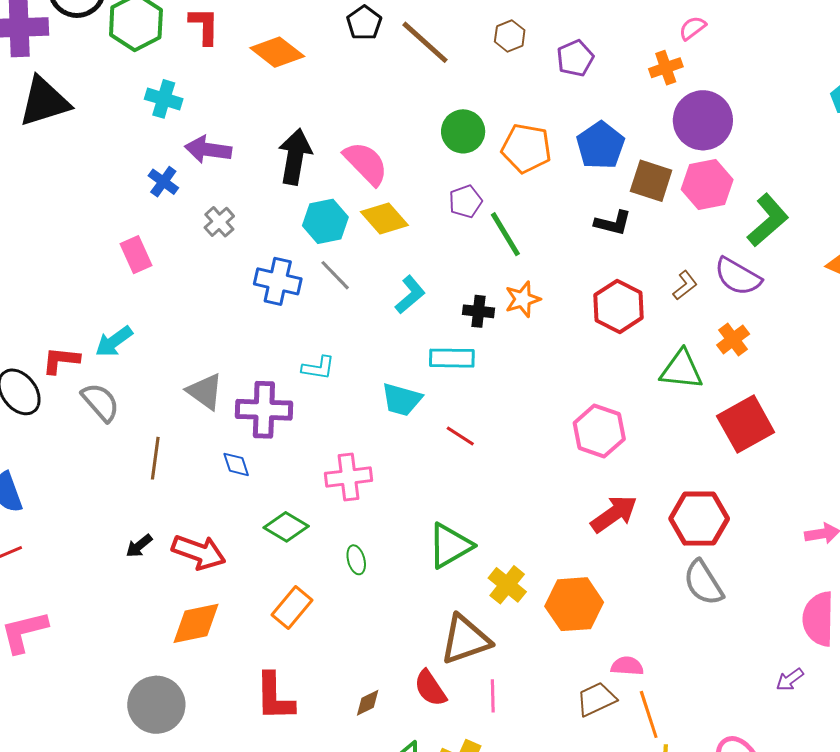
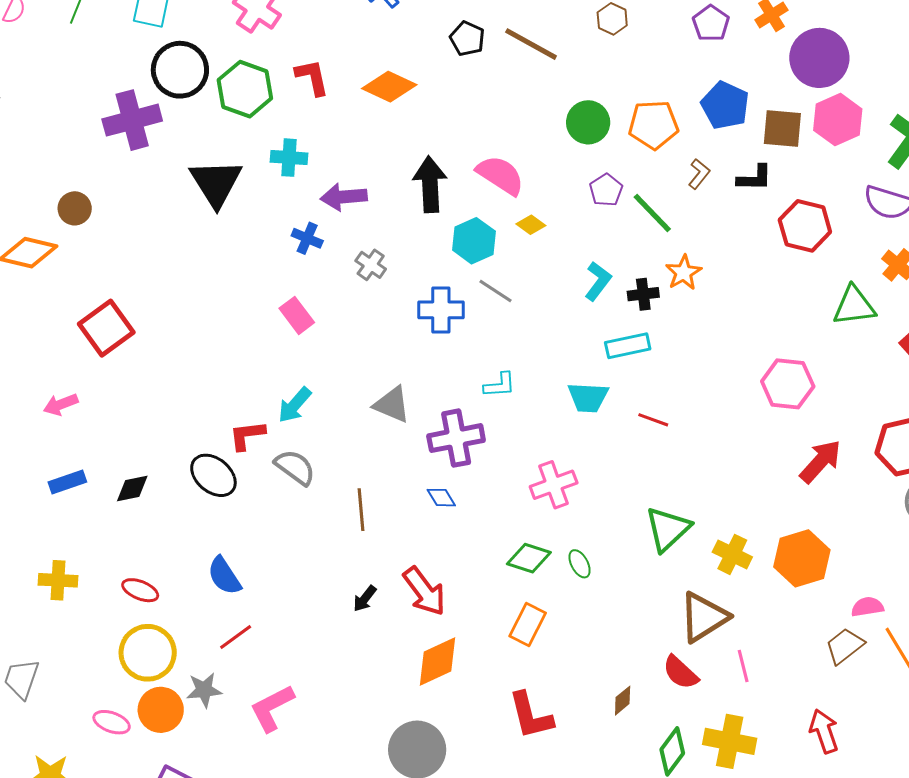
purple pentagon: (575, 58) -> (711, 23), moved
black triangle: (44, 102) -> (216, 183), moved, turned -32
yellow diamond: (384, 218) -> (531, 225), size x0.6
brown L-shape: (685, 285) -> (699, 174), moved
cyan L-shape: (410, 295) -> (598, 281), moved
red hexagon: (619, 306) -> (805, 226), moved
gray triangle: (205, 391) -> (392, 405), moved
green diamond: (286, 527) -> (529, 558), moved
red arrow: (199, 552) -> (424, 591), turned 46

